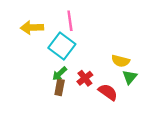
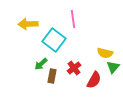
pink line: (70, 21) -> (73, 19), moved
green arrow: (60, 74) -> (41, 64), moved
red semicircle: (108, 92) -> (94, 80), turned 84

